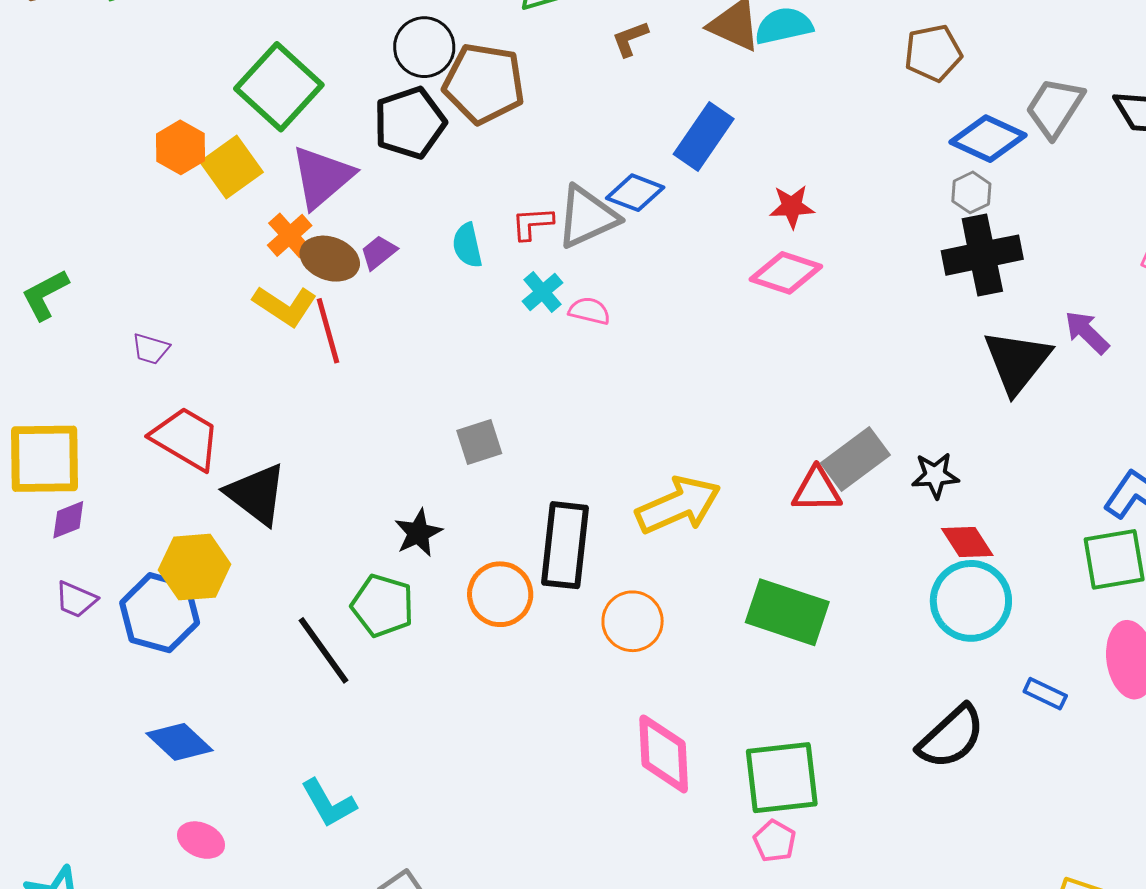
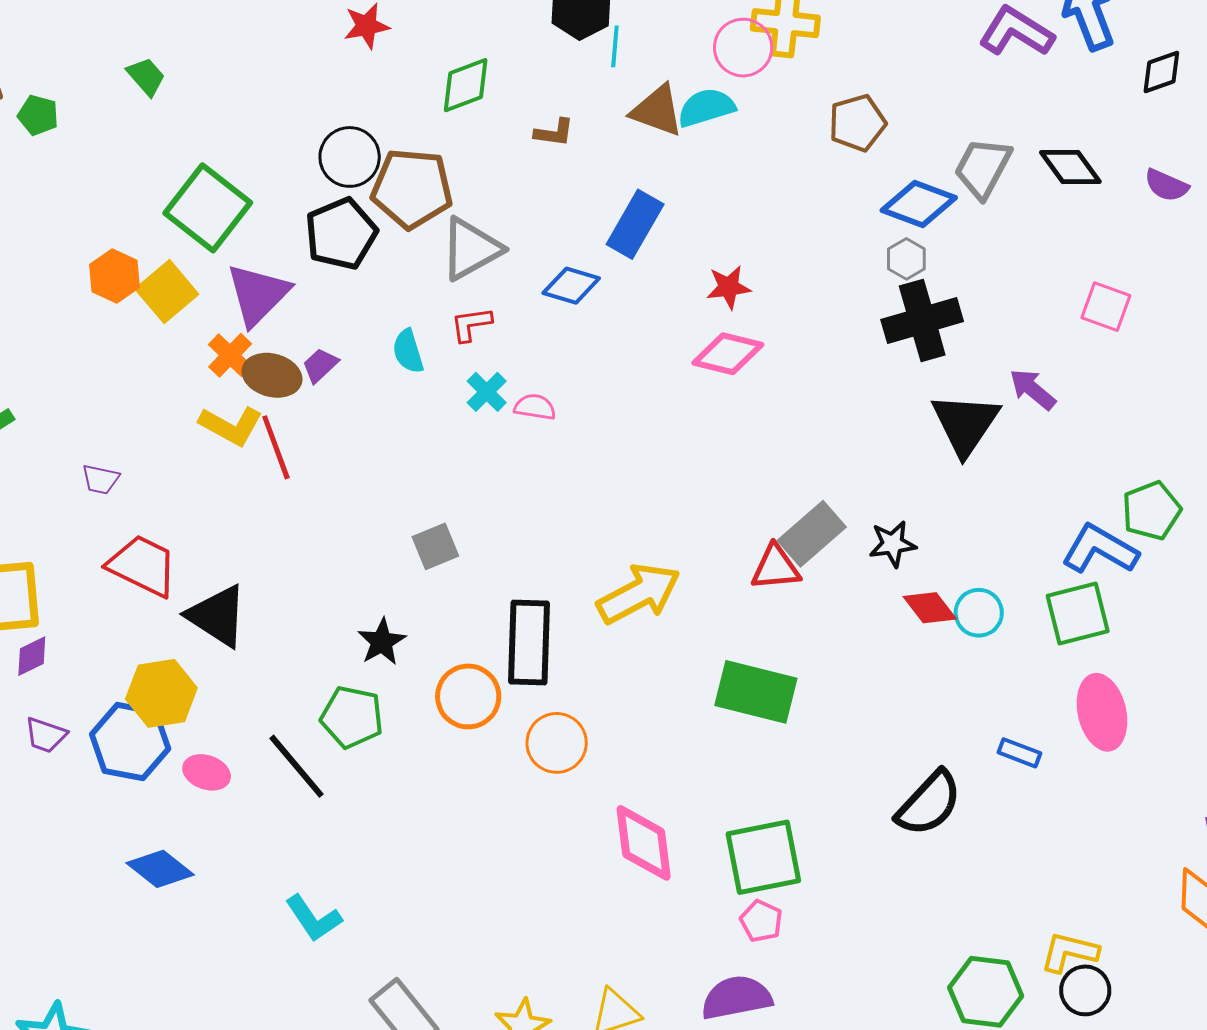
brown L-shape: (630, 39) -> (554, 133), turned -147
gray triangle: (587, 217) -> (471, 249), moved
cyan circle: (971, 601) -> (979, 613), moved, size x0.6
orange circle: (633, 621) -> (557, 743), moved
pink ellipse: (201, 840) -> (207, 772), moved

